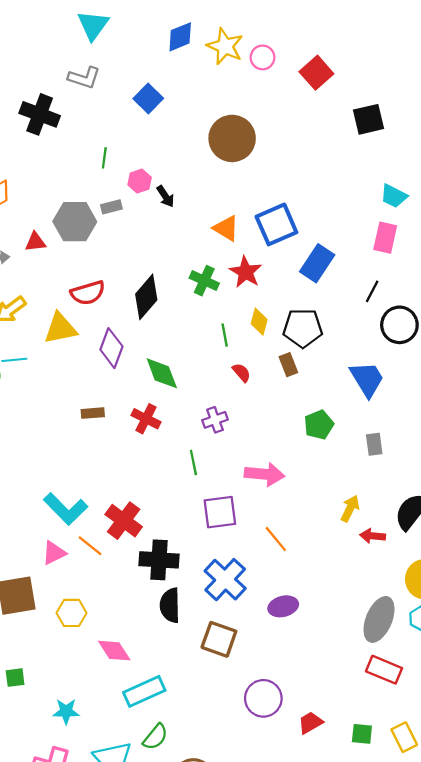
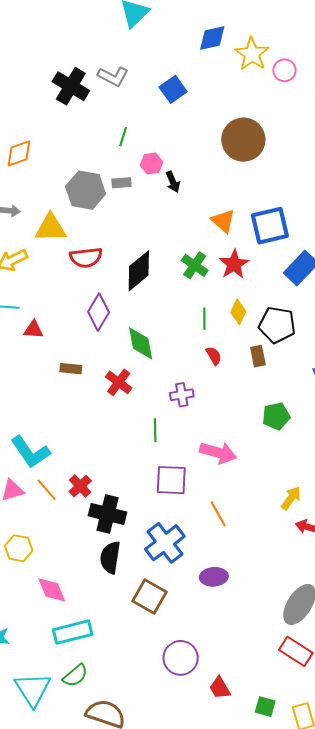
gray L-shape: (84, 78) -> (113, 76), moved
red triangle: (35, 242) -> (33, 330), moved
yellow triangle: (60, 328) -> (51, 228), moved
red cross: (124, 521) -> (80, 486), moved, size x0.7
red trapezoid: (310, 723) -> (220, 688), turned -100

